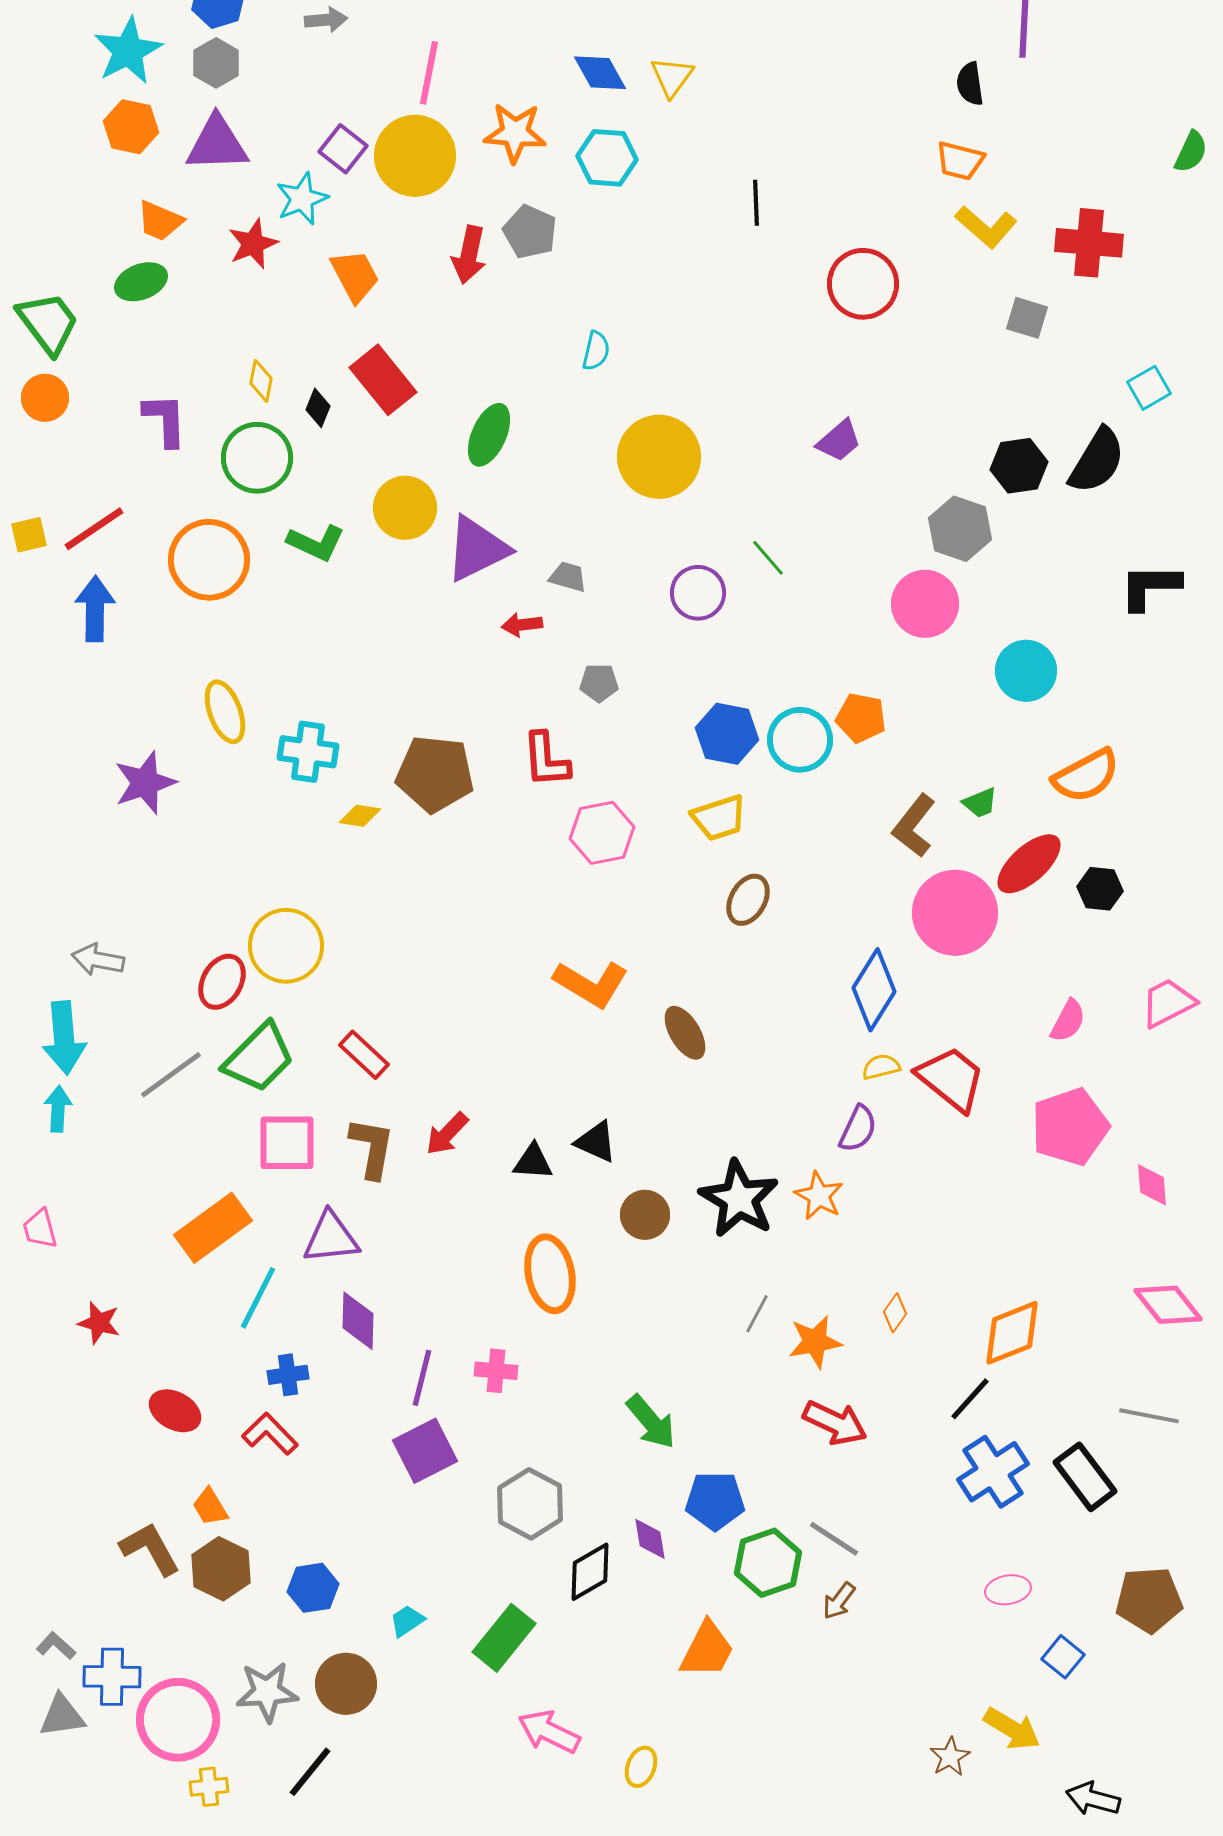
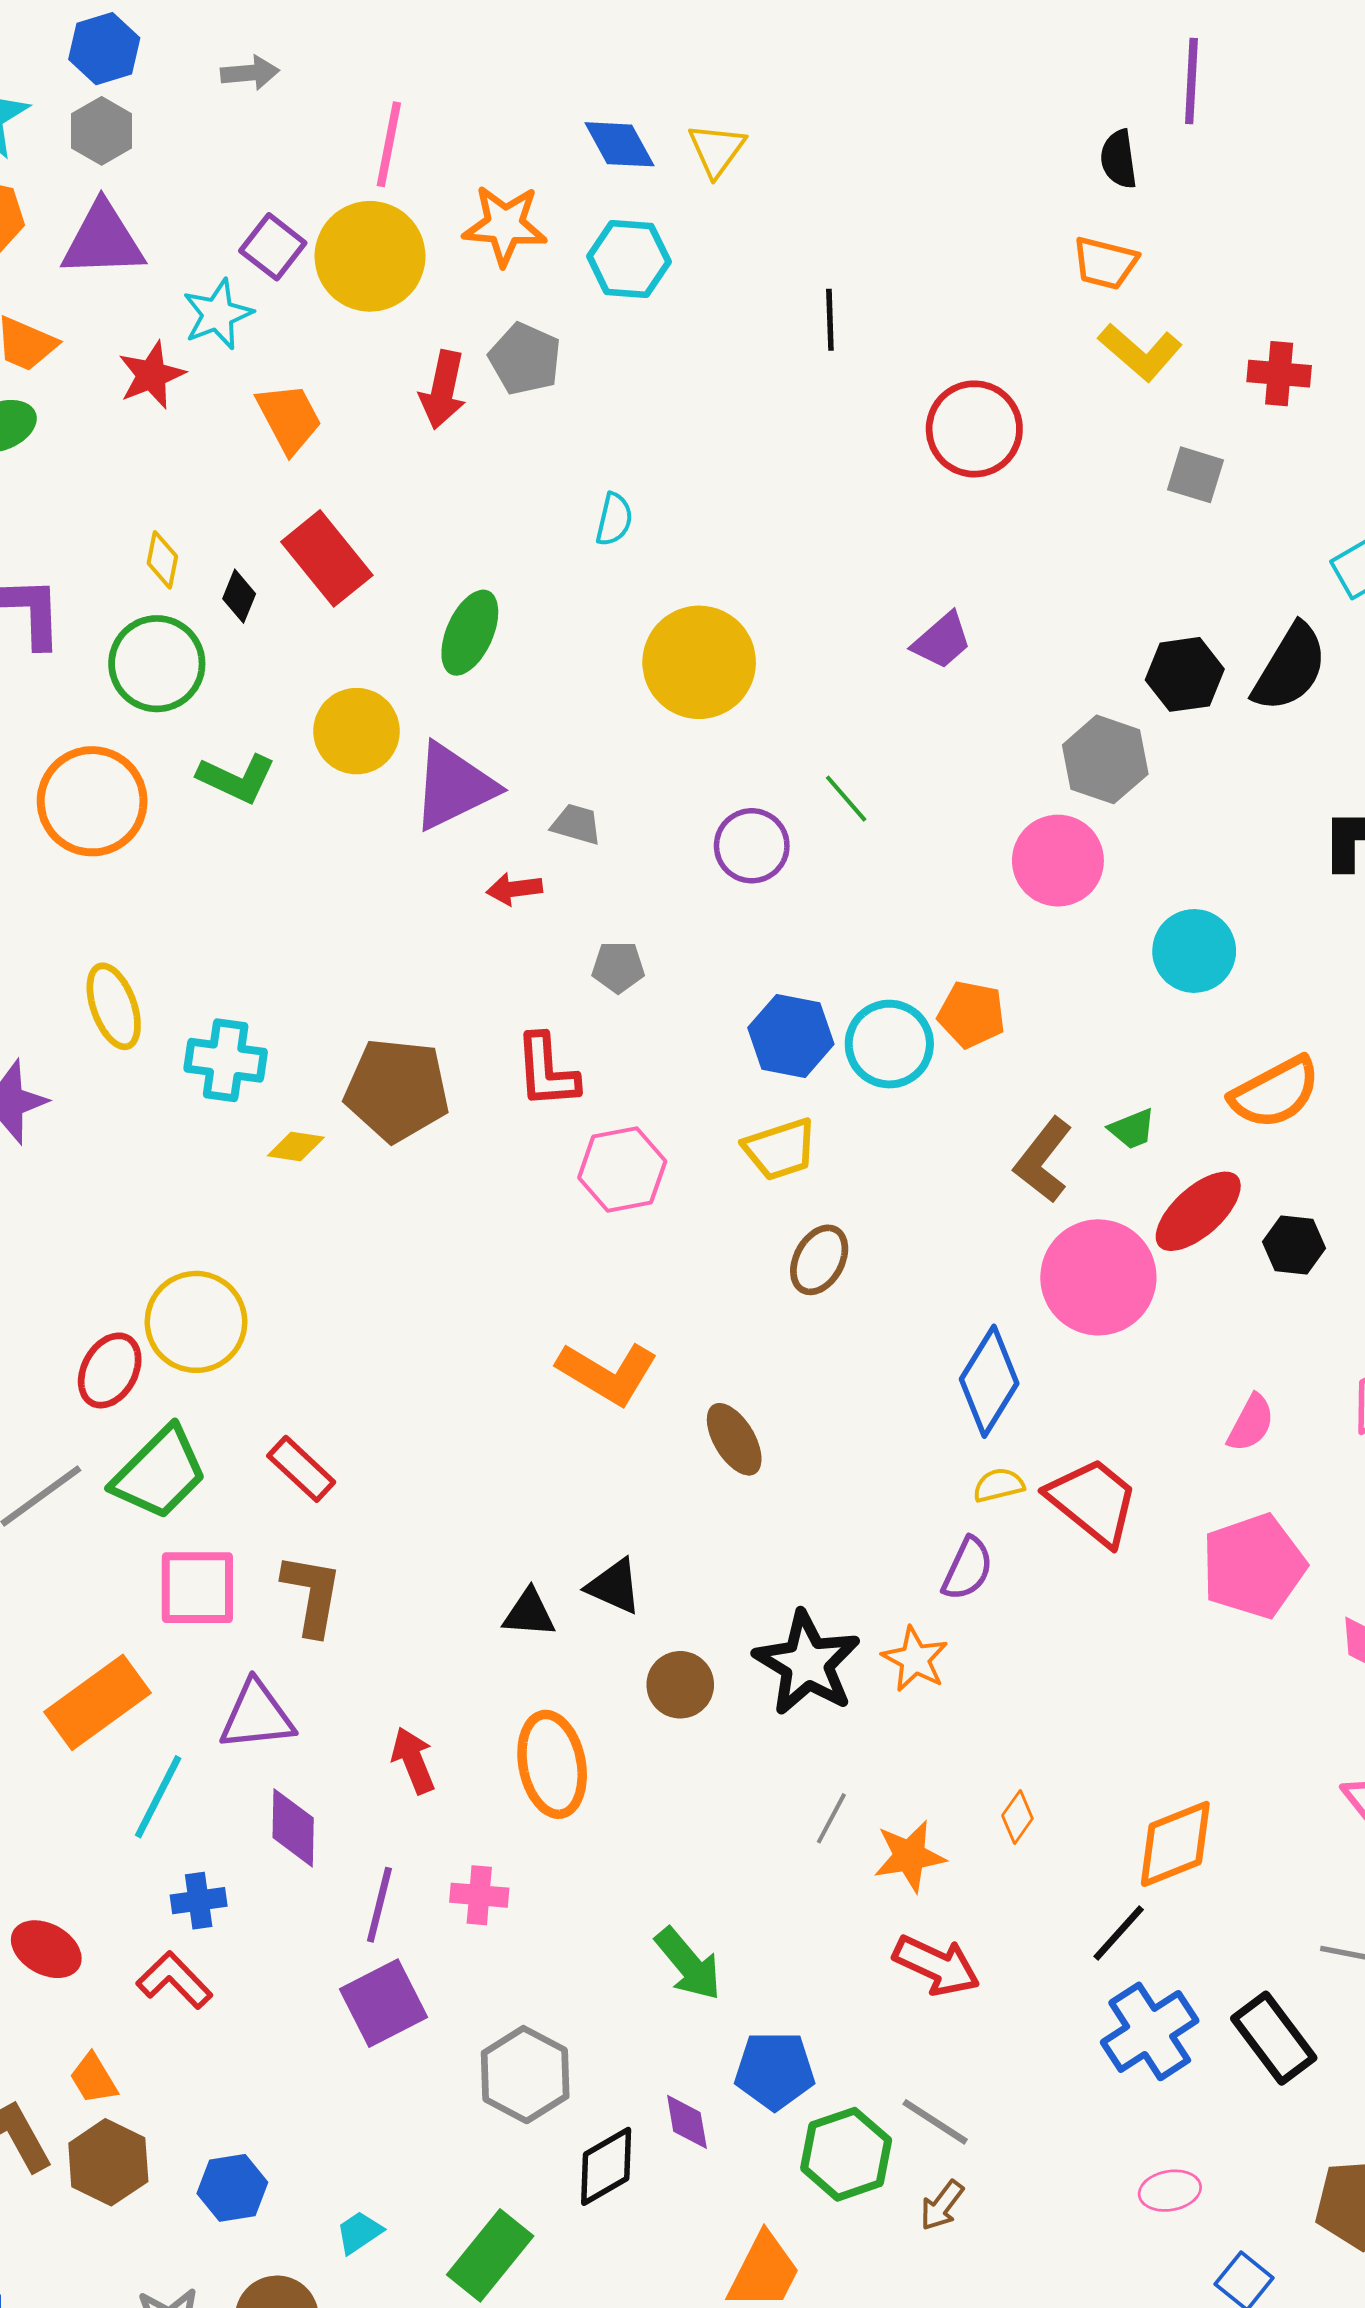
red cross: (1089, 243) -> (1279, 374), size x0.7
red arrow: (447, 1134) -> (413, 1760), moved, turned 114

